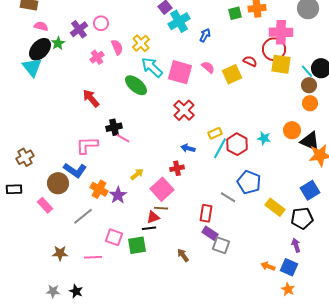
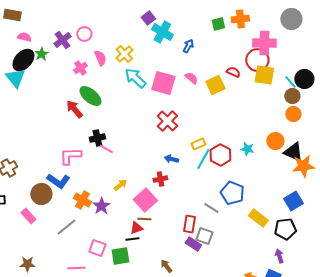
cyan cross: (179, 21) -> (162, 32), turned -30
green ellipse: (136, 85) -> (90, 96), moved
gray square: (221, 245) -> (204, 236), moved
brown star: (60, 253) -> (27, 264), moved

